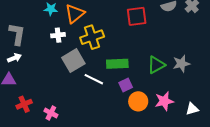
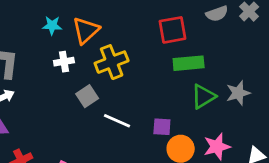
gray square: (73, 61) -> (87, 96), size x0.7
green rectangle: (117, 64) -> (189, 63), moved
purple square: (126, 85) -> (162, 127), turned 32

